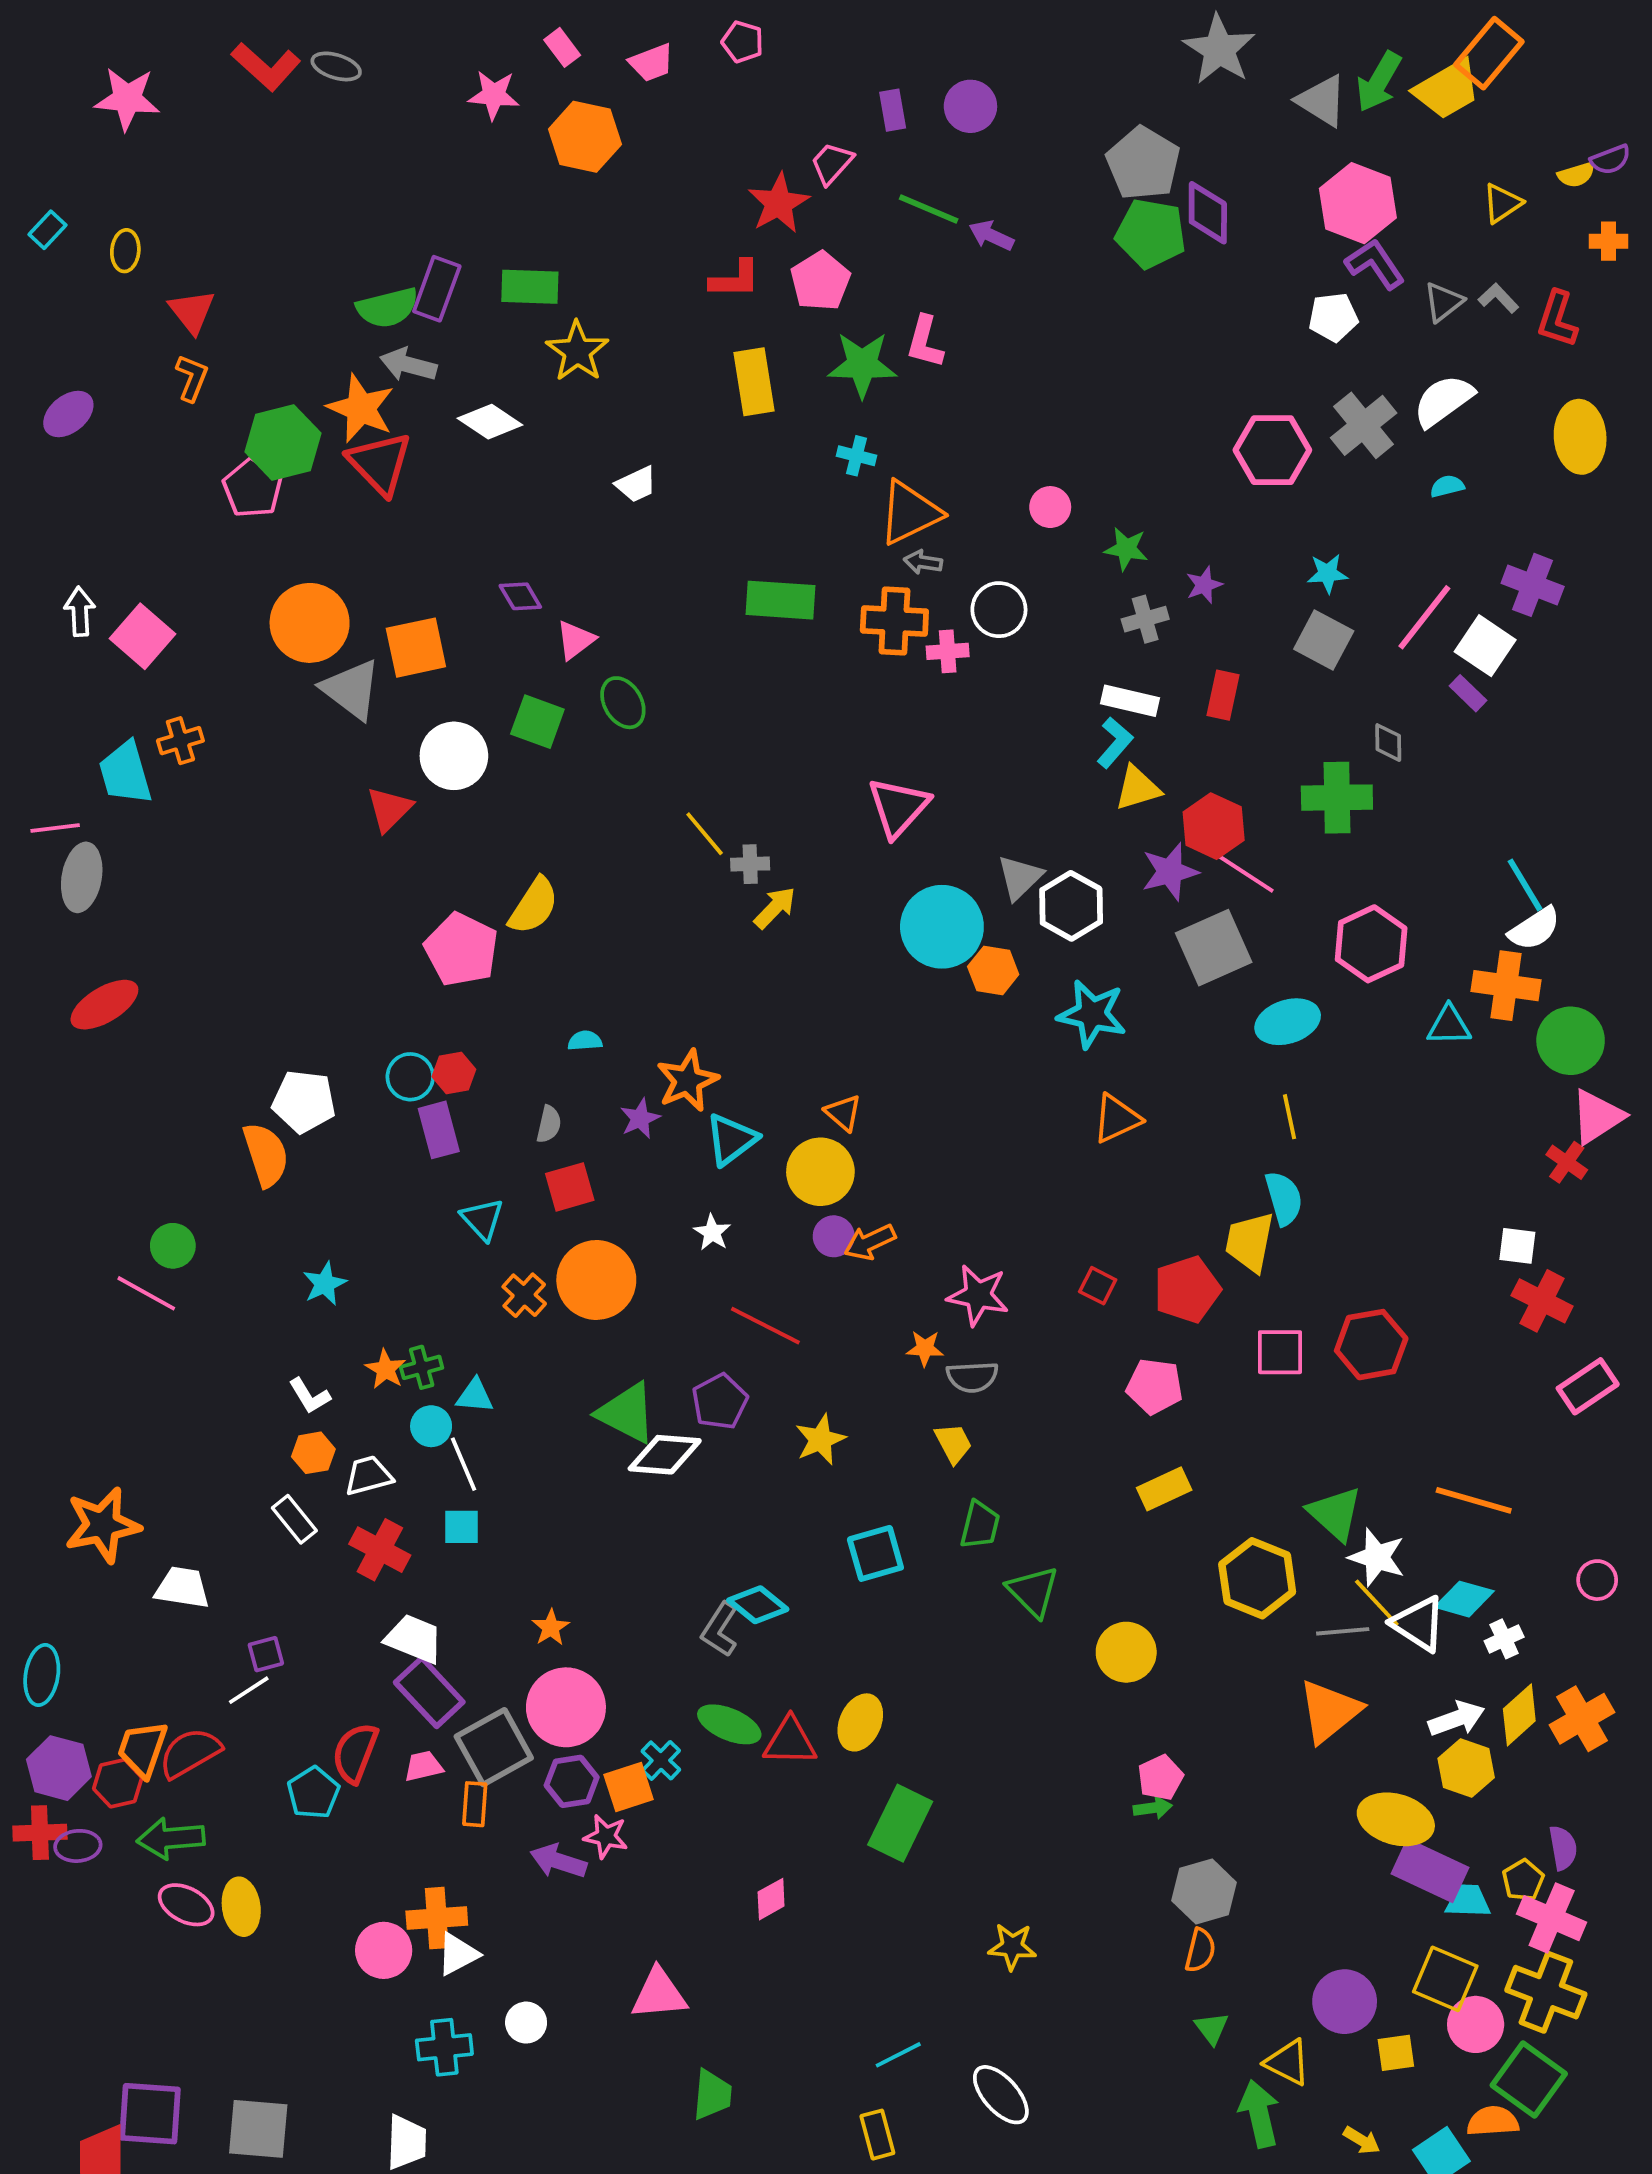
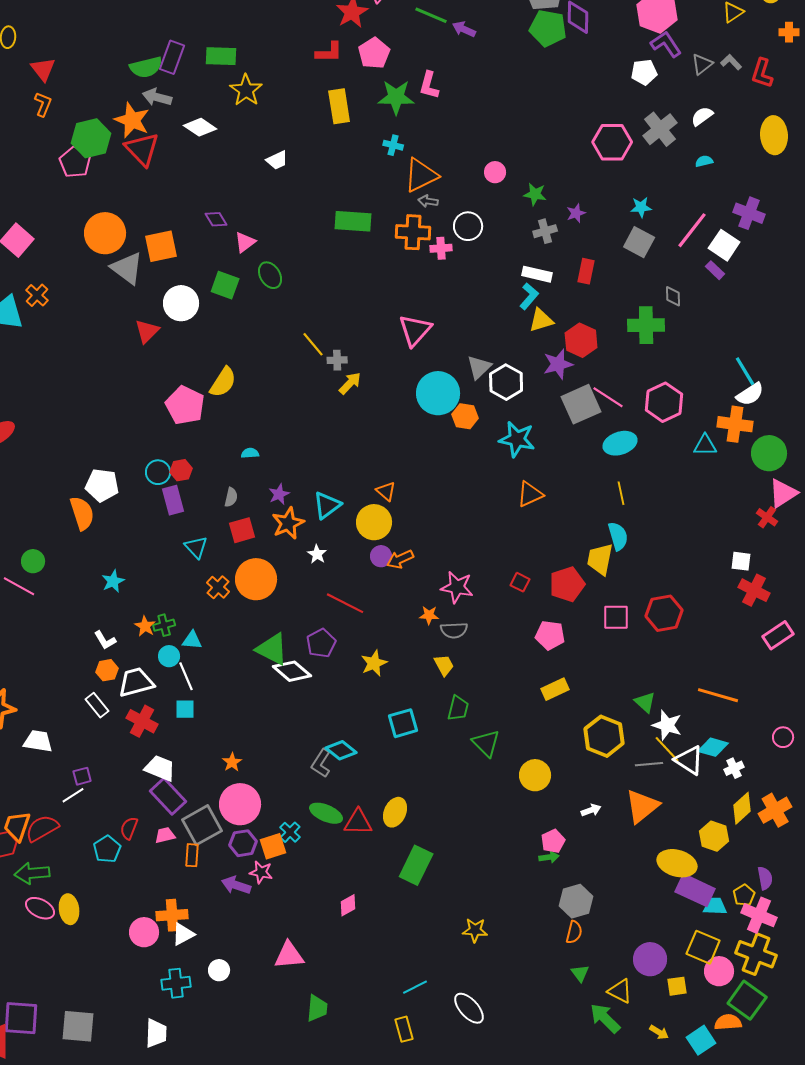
white semicircle: (1443, 401) -> (702, 116), size x0.7
orange cross: (180, 741) -> (37, 295), turned -30
pink line: (1246, 874) -> (608, 397), moved
orange star: (687, 1081) -> (288, 523), moved
white diamond: (665, 1455) -> (292, 671), turned 36
white trapezoid: (368, 1476) -> (136, 682), size x1.4
green triangle: (1335, 1514) -> (645, 702), size x0.7
white arrow: (1457, 1719) -> (591, 810), moved, size x0.7
red semicircle: (355, 1753) -> (129, 828), size x0.7
green arrow: (1259, 2114) -> (605, 1018), turned -32

